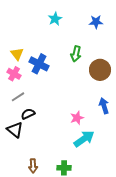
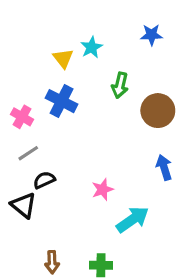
cyan star: (55, 19) -> (92, 47), moved
yellow triangle: (17, 54) -> (63, 58), moved
pink star: (77, 118) -> (103, 189), moved

